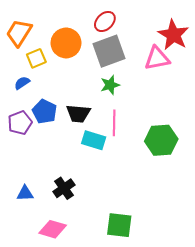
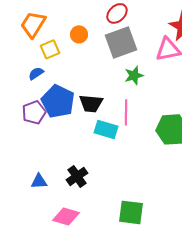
orange circle: (66, 43) -> (79, 34), size x0.6
green star: (110, 85) -> (134, 75), moved
blue pentagon: (45, 112) -> (58, 101), size x1.4

